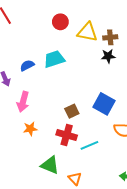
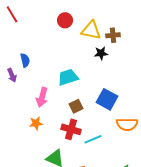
black star: (108, 56) -> (101, 53), moved
cyan trapezoid: (54, 59) -> (68, 77), moved
blue semicircle: (27, 65) -> (25, 60), moved, turned 104
pink arrow: (23, 102) -> (42, 97), moved

